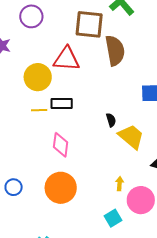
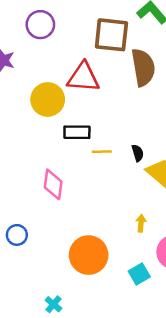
yellow line: (39, 110) -> (102, 152), moved
pink diamond: (61, 145) -> (53, 184), moved
yellow arrow: (120, 184) -> (141, 223), moved
orange circle: (61, 188) -> (89, 255), moved

